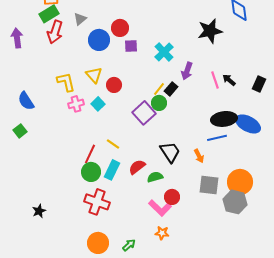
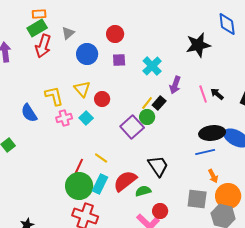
red circle: (120, 28) -> (115, 34), moved
blue semicircle: (26, 101) -> (29, 113), moved
orange arrow: (199, 156) -> (213, 176), moved
red semicircle: (137, 167) -> (125, 181), size x1.4
green circle: (91, 172) -> (79, 186), size x1.4

